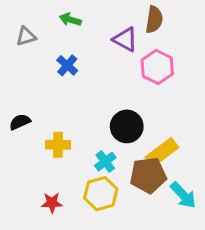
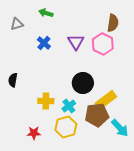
brown semicircle: (154, 20) -> (113, 23), moved
purple triangle: (125, 39) -> (76, 42), moved, turned 30
black semicircle: (20, 122) -> (13, 80), turned -56
yellow cross: (58, 145) -> (46, 101), moved

